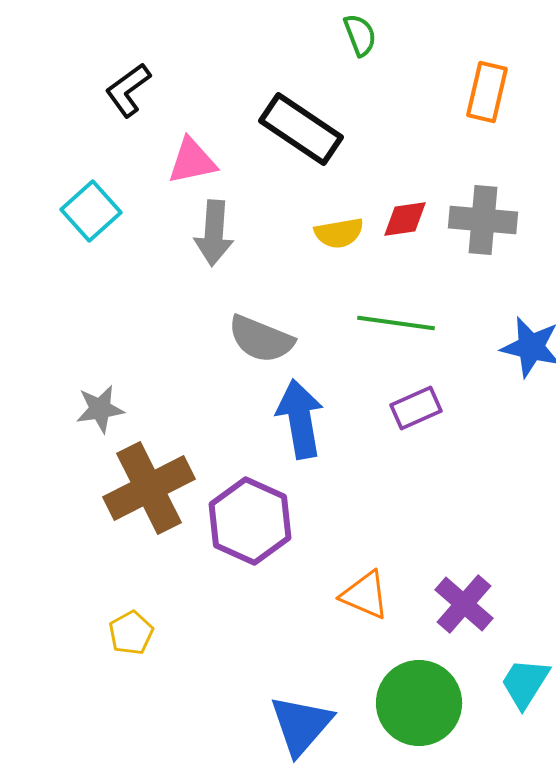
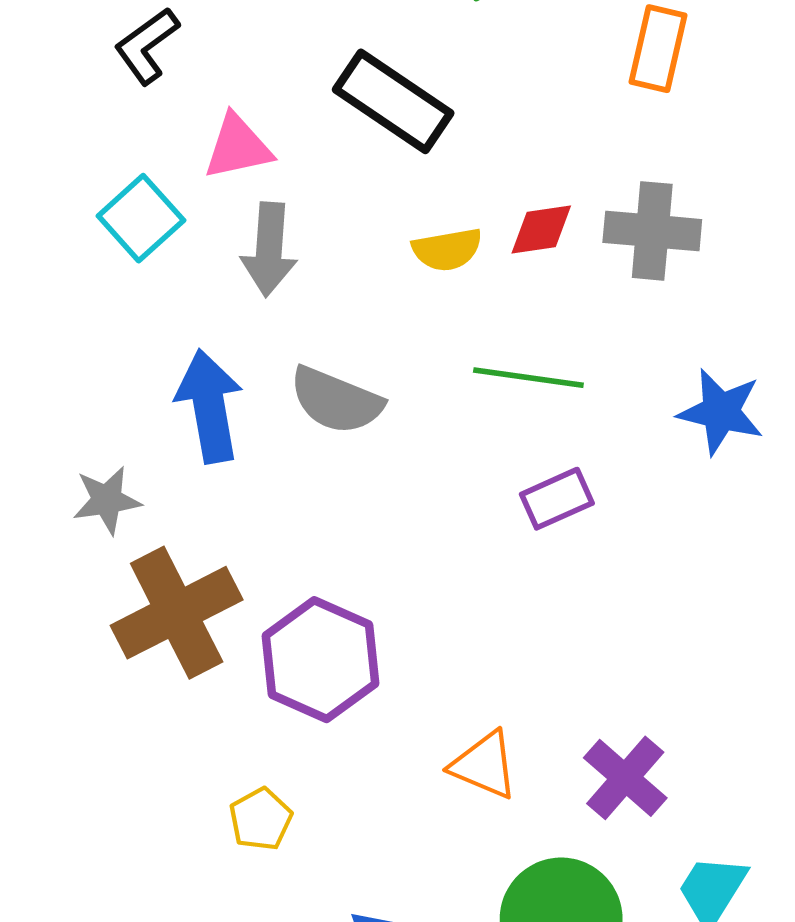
cyan square: (91, 211) -> (141, 218), moved
blue arrow: (300, 419) -> (209, 406), moved
yellow pentagon: (131, 633) -> (261, 819), moved

